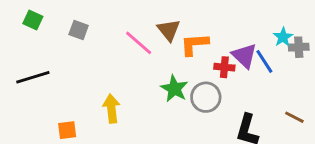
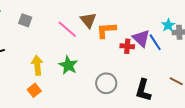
green star: (174, 89) -> (68, 65), moved
gray circle: (206, 97) -> (106, 83), moved
yellow arrow: (111, 109) -> (37, 65), moved
orange square: (67, 130) -> (34, 90), moved, turned -32

